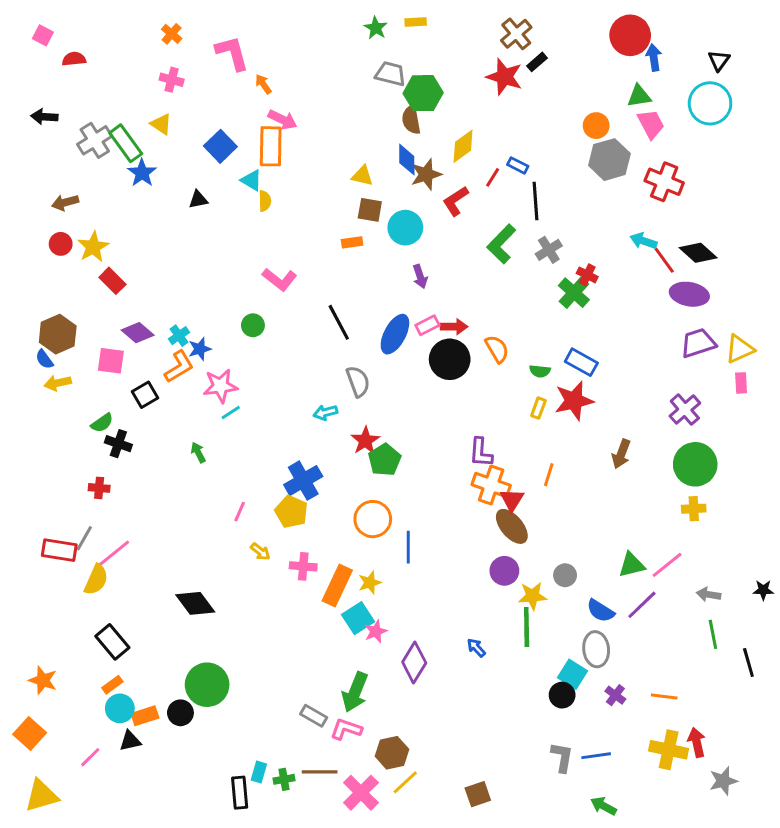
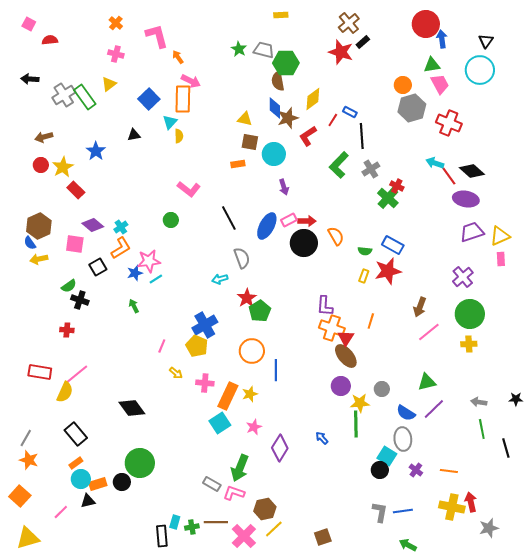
green star: (376, 28) -> (239, 49), moved
yellow triangle: (161, 124) -> (109, 84), turned 49
blue star: (142, 173) -> (96, 151), moved
cyan triangle: (251, 180) -> (170, 122), turned 42
blue star: (200, 349) -> (135, 273), moved
gray line: (84, 538) -> (26, 438), moved
pink line: (667, 565) -> (429, 332), moved
cyan square: (358, 618) -> (220, 423), moved

